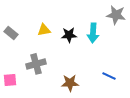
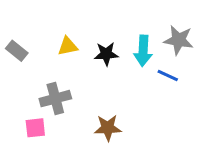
gray star: (116, 15) -> (179, 40), moved
blue line: (109, 76) -> (168, 75), moved
pink square: (10, 80) -> (35, 128), moved

